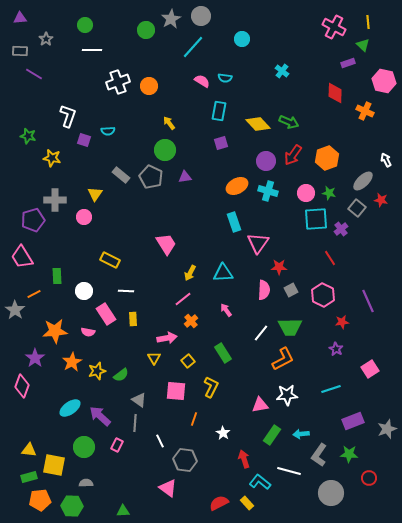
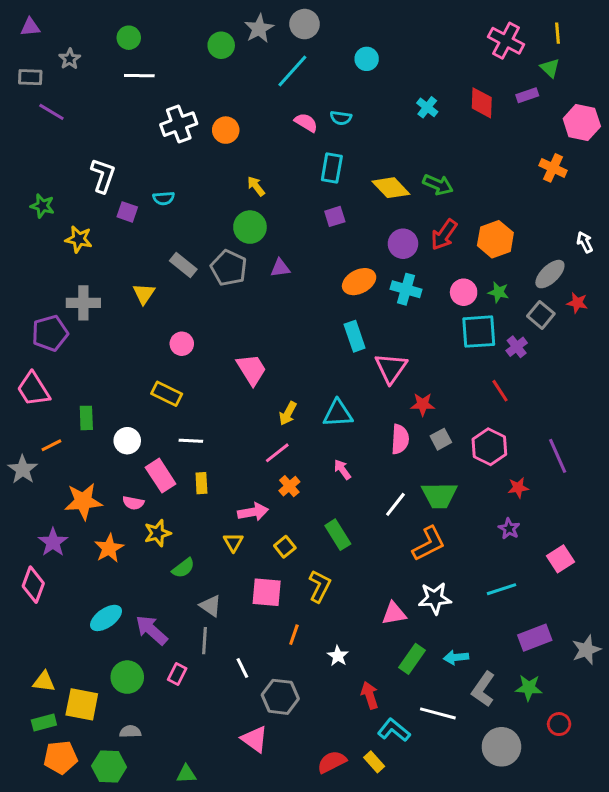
red diamond: (335, 93) -> (482, 103), moved
pink circle: (84, 217) -> (182, 344), moved
yellow star: (97, 371) -> (158, 533), moved

